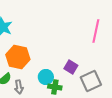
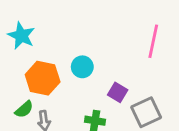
cyan circle: (46, 77) -> (82, 67), moved

